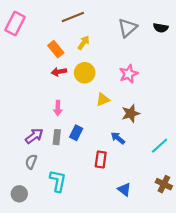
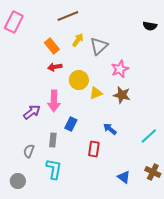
gray triangle: (127, 28) -> (99, 46), moved
yellow circle: (85, 73) -> (79, 80), moved
pink arrow: (58, 108) -> (54, 101), size x1.5
brown star: (131, 113) -> (122, 95), moved, turned 30
purple arrow: (34, 136) -> (32, 112), moved
gray rectangle: (57, 137) -> (53, 140), moved
blue triangle: (124, 190) -> (124, 177), moved

